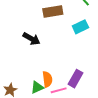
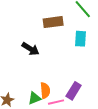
cyan rectangle: (80, 27) -> (81, 39), turned -63

